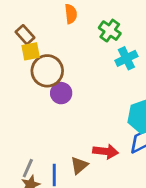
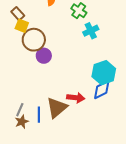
yellow square: (31, 51) -> (22, 26), turned 32
brown triangle: (79, 165) -> (57, 108), size x1.6

